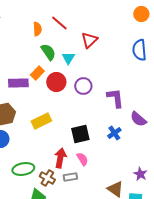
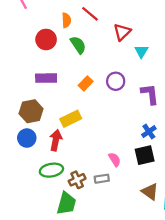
cyan triangle: (68, 58) -> (141, 51), moved
orange rectangle: (37, 73) -> (86, 83), moved
red circle: (56, 82) -> (46, 39), moved
black square: (80, 134) -> (145, 155), moved
red arrow: (60, 158) -> (56, 140), moved
brown cross: (47, 178) -> (77, 180), turned 35

